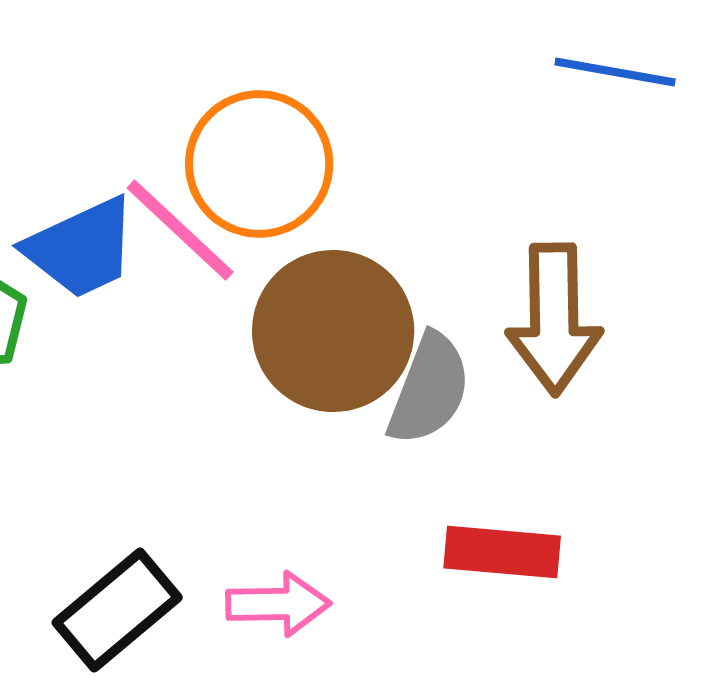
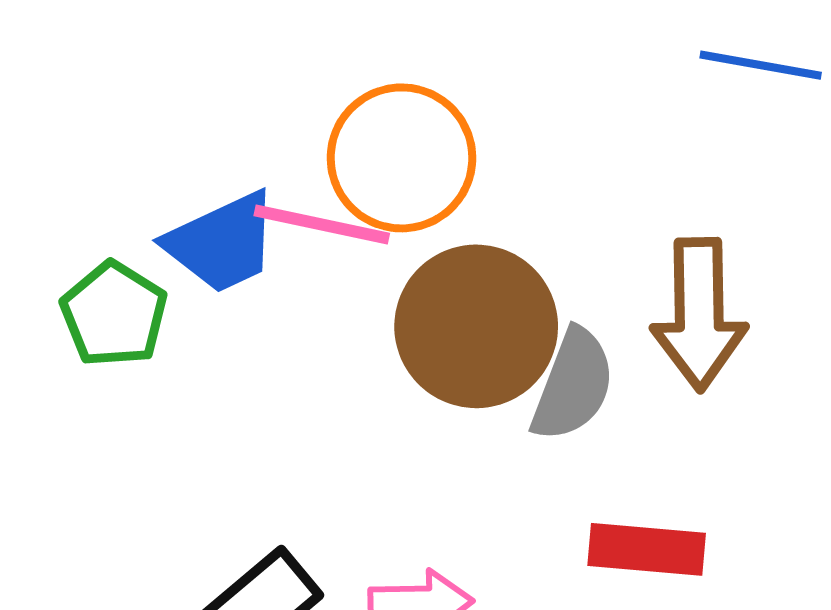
pink line: (180, 230) -> (322, 224), turned -31

